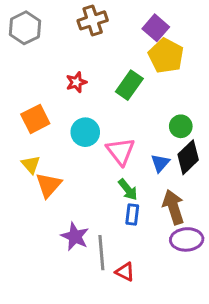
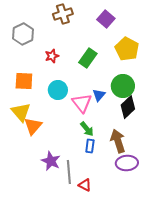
gray hexagon: (25, 28) -> (23, 34), moved
yellow pentagon: (166, 56) -> (127, 49), moved
orange square: (35, 119) -> (24, 81), turned 30
green circle: (181, 126) -> (123, 86), size x1.5
blue triangle: (160, 163) -> (99, 95), moved
yellow triangle: (31, 164) -> (21, 112), size x1.5

